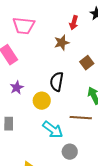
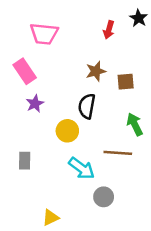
brown star: (62, 43) -> (96, 71), moved
brown square: (87, 63) -> (126, 82), turned 32
purple star: (17, 88) -> (35, 104), moved

